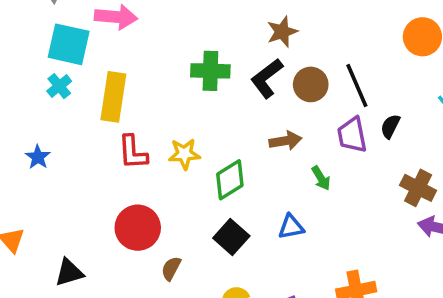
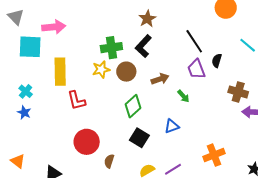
brown circle: (311, 84) -> (126, 72), moved
cyan cross: (59, 86) -> (26, 91), moved
yellow star: (184, 154) -> (101, 69), moved

